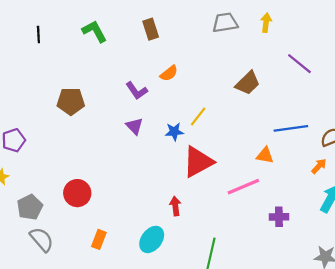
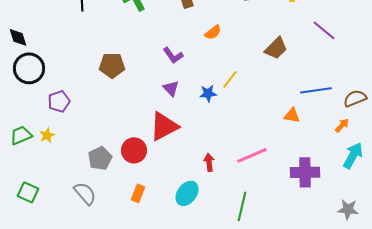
orange semicircle: (169, 73) -> (213, 32), moved
red triangle: (198, 162) -> (164, 126), moved
pink line: (243, 187) -> (252, 155), moved
red circle: (77, 193) -> (134, 150), moved
gray pentagon: (30, 207) -> (100, 158), moved
purple cross: (279, 217) -> (305, 172), size x1.6

